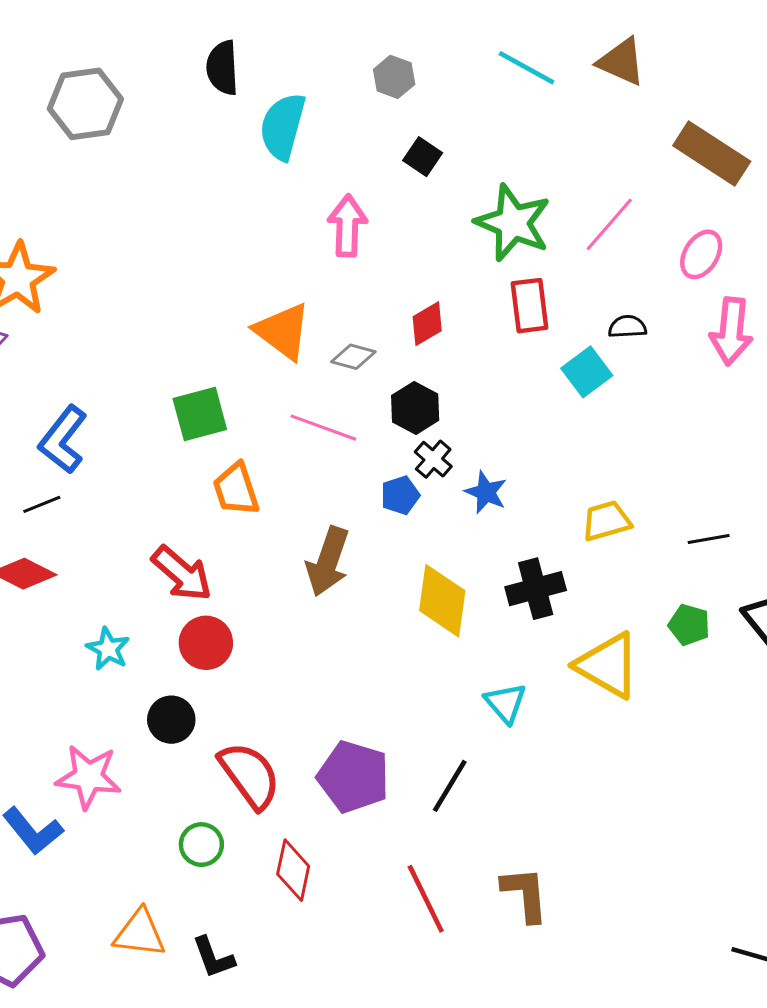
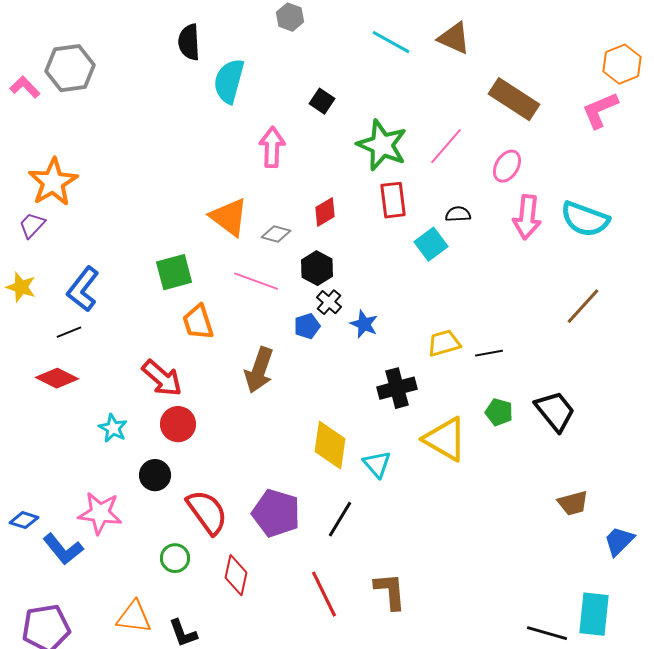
gray hexagon: (394, 77) -> (290, 17), moved
gray hexagon: (85, 104) -> (70, 68), moved
black line: (709, 539) -> (489, 353), moved
yellow diamond: (442, 601) -> (330, 445), moved

